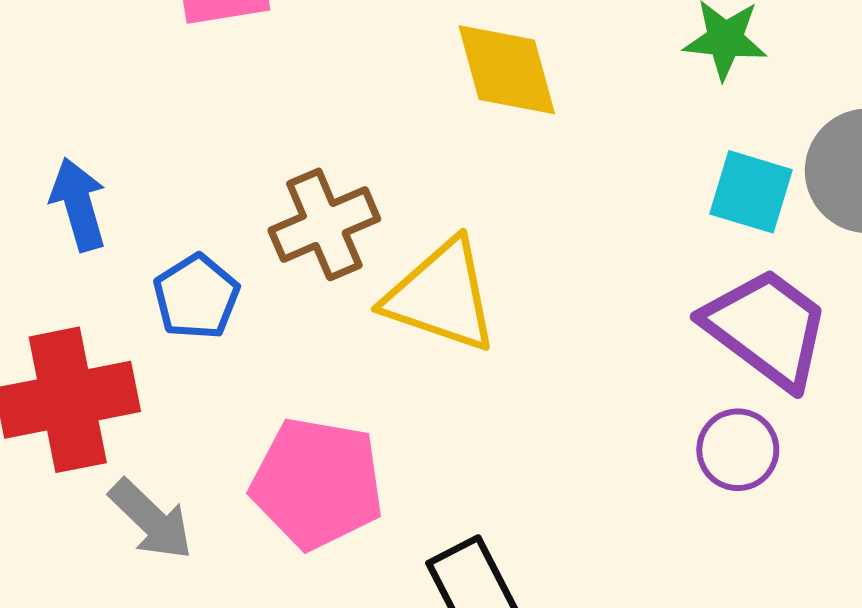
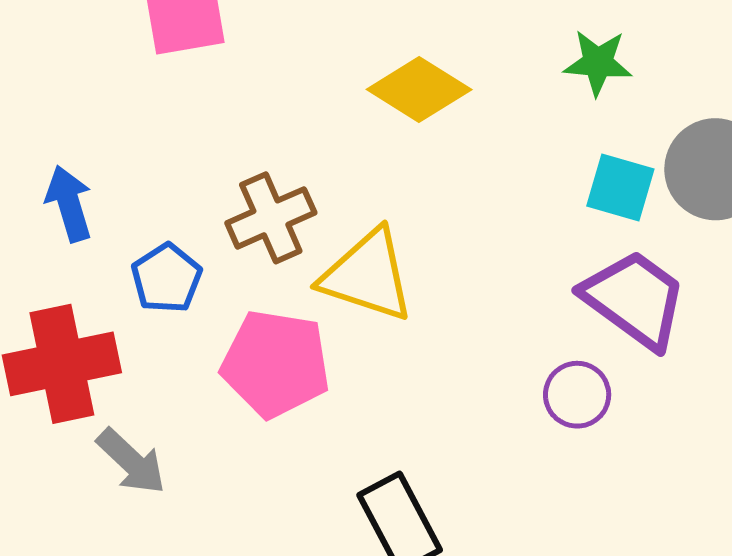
yellow diamond: (507, 70) -> (419, 89), turned -42
purple circle: (738, 450) -> (577, 395), moved
pink pentagon: (317, 483) -> (276, 364), moved

